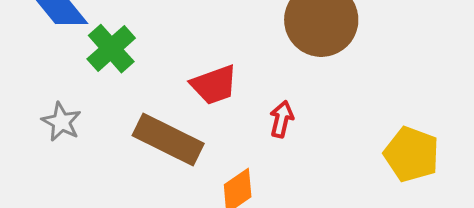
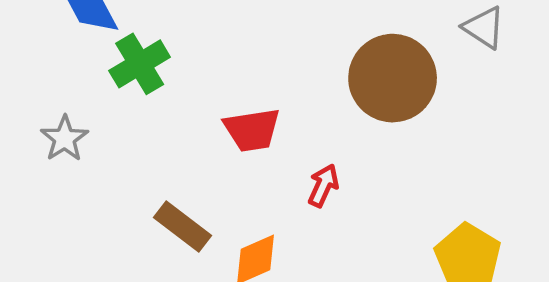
brown rectangle: (168, 140) -> (183, 226), moved, size x0.7

